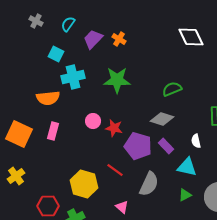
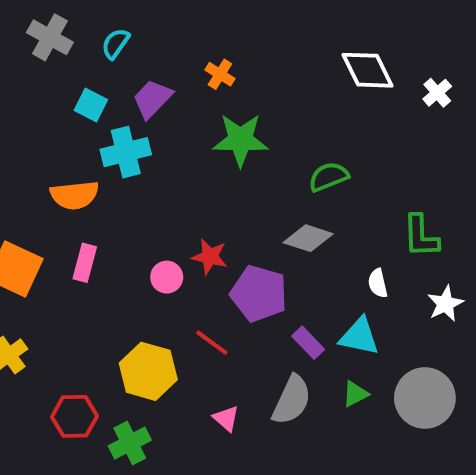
gray cross: (36, 21) -> (50, 37), size x1.5
purple trapezoid: (93, 39) -> (152, 99), moved
green star: (117, 80) -> (240, 140), moved
pink circle: (93, 121) -> (167, 277), moved
purple rectangle: (166, 146) -> (308, 343), moved
gray semicircle: (149, 184) -> (292, 400), moved

